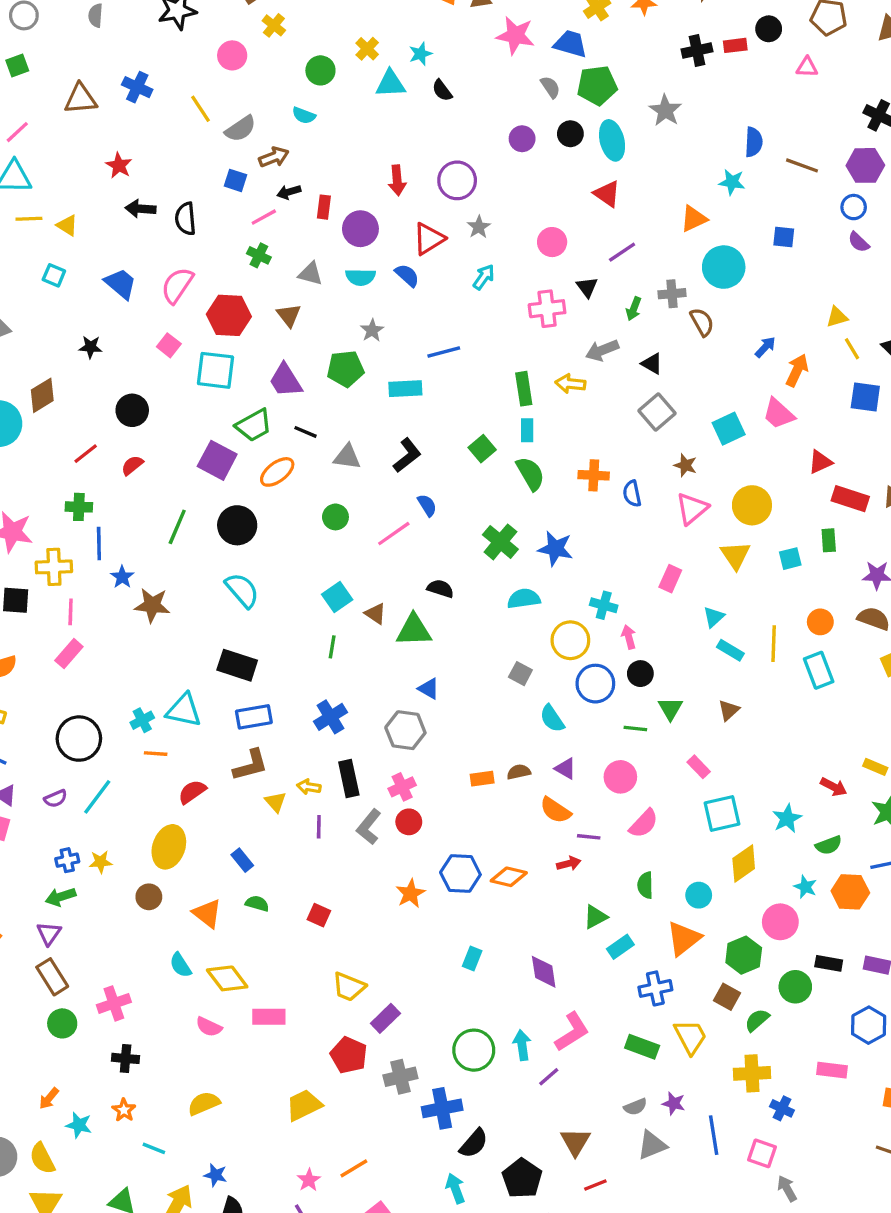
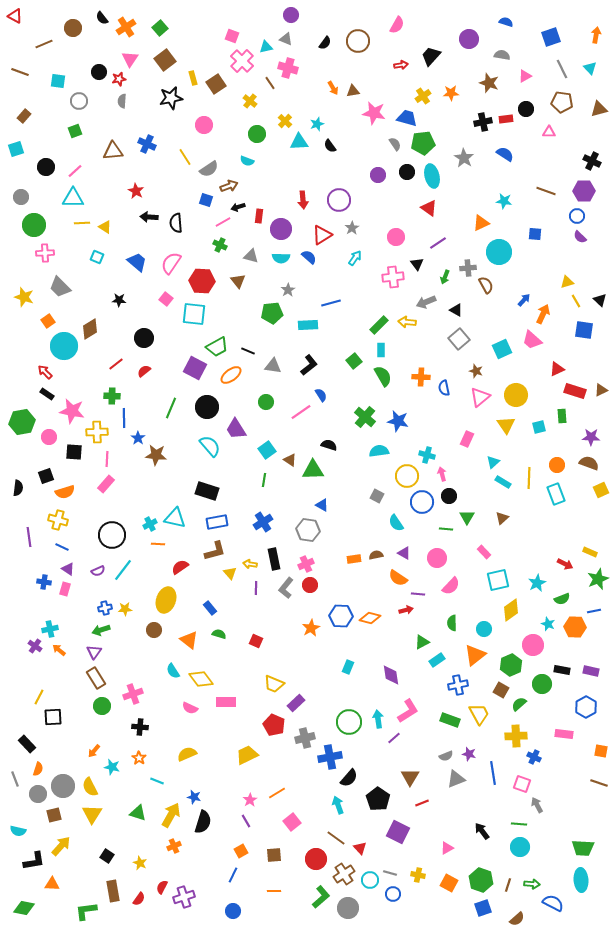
yellow cross: (274, 25) -> (250, 101), moved
blue semicircle: (754, 142) -> (505, 154), moved, turned -60
purple trapezoid: (285, 380) -> (236, 429), moved
green rectangle: (524, 389) -> (379, 325), turned 54

